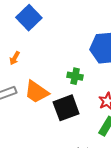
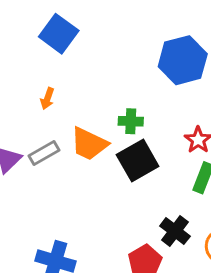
green cross: (75, 76) -> (131, 121), moved

